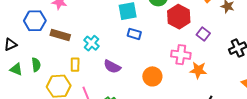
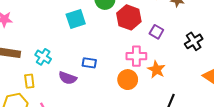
blue rectangle: (134, 34) -> (89, 63), moved
orange star: (198, 70) -> (156, 70), turned 30
orange circle: (152, 76) -> (128, 80), moved

